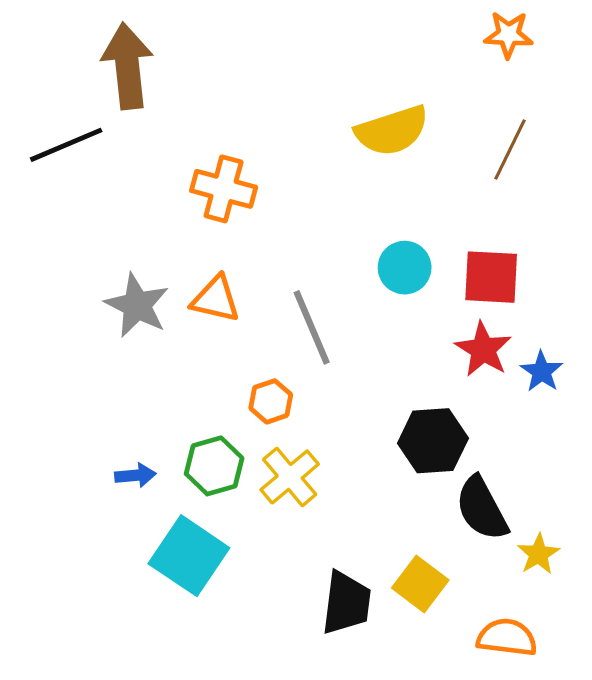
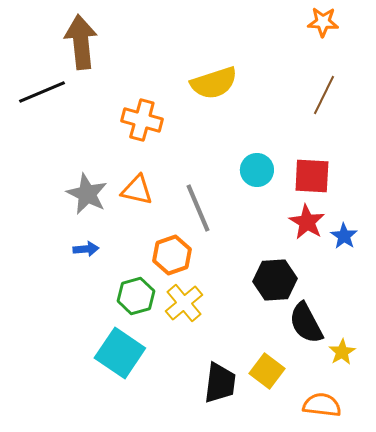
yellow semicircle: (392, 131) -> (214, 83), moved
orange hexagon: (271, 401) -> (172, 255), size x1.4
blue arrow: (135, 475) -> (86, 249), moved

